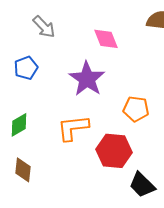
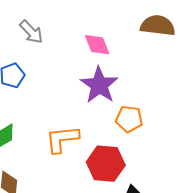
purple star: (87, 79) -> (99, 85), moved

